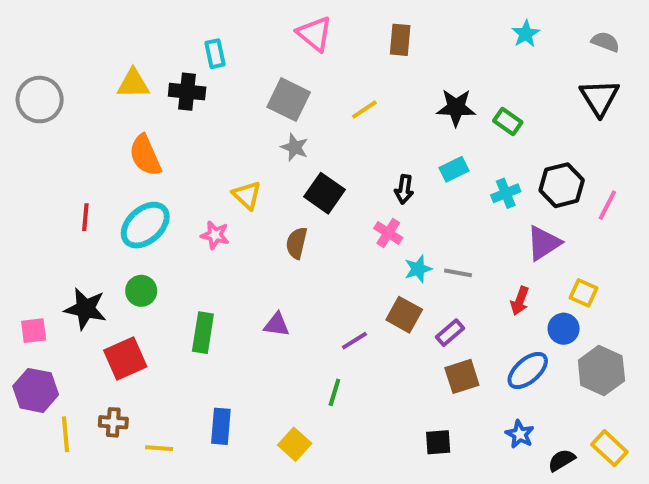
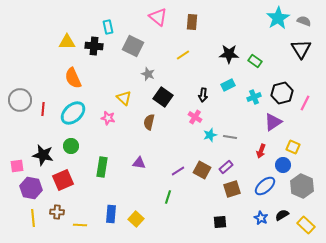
cyan star: (526, 34) -> (278, 18), moved, size x1.6
brown rectangle: (400, 40) -> (192, 22), moved
gray circle: (40, 100) -> (20, 100), moved
gray square: (289, 100) -> (133, 46), moved
brown square: (404, 315) -> (202, 170), moved
purple hexagon: (36, 390) -> (31, 188), moved
yellow square: (295, 444) -> (136, 219), moved
black semicircle: (562, 460) -> (282, 215), moved

